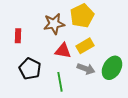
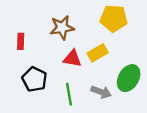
yellow pentagon: (82, 16) -> (114, 18), moved, turned 30
gray arrow: (86, 69) -> (101, 92), moved

